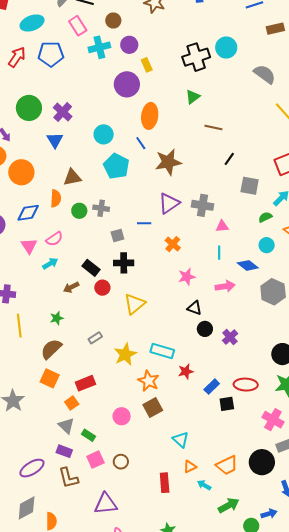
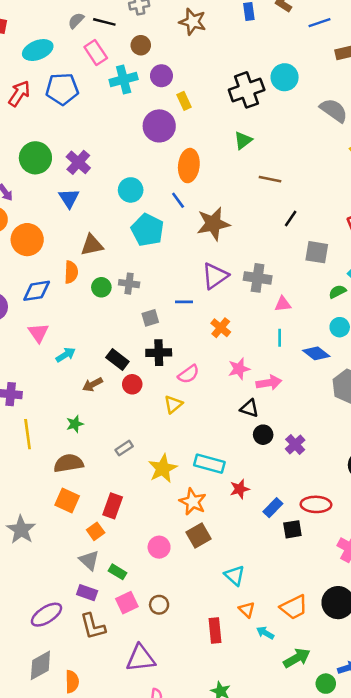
pink semicircle: (54, 239) -> (188, 374), moved
pink arrow: (225, 286) -> (269, 383), moved
yellow triangle: (135, 304) -> (173, 404), size x0.7
brown semicircle: (51, 349) -> (69, 463), turned 35
red rectangle: (85, 383) -> (113, 506), turned -48
orange triangle: (190, 467) -> (247, 610), turned -48

